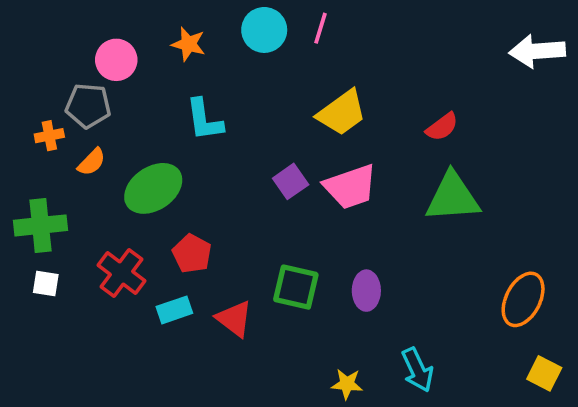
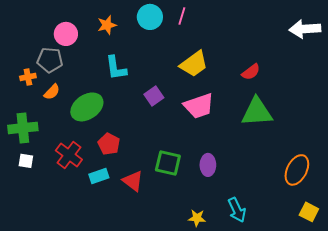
orange star: (188, 44) -> (107, 25), turned -30
purple square: (291, 181) -> (154, 96), moved

